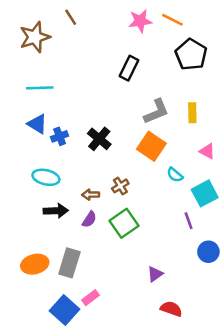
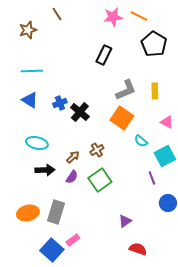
brown star: (35, 37) -> (28, 30), size x0.7
blue cross: (60, 136) -> (60, 103), moved
brown arrow: (91, 195) -> (73, 157), turned 136

